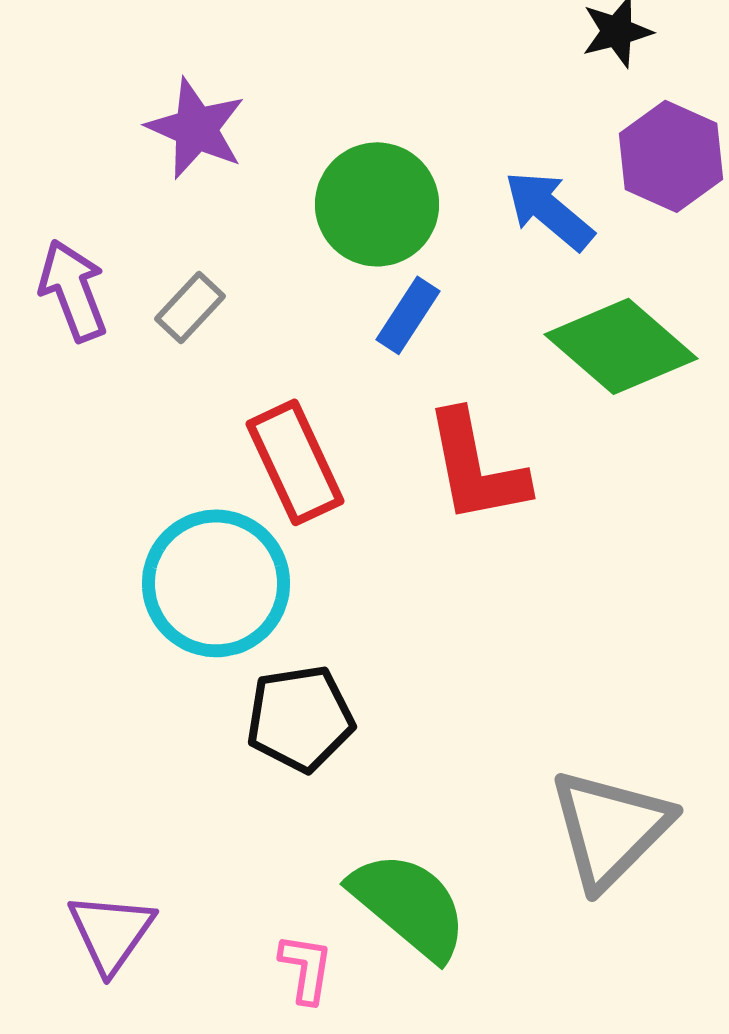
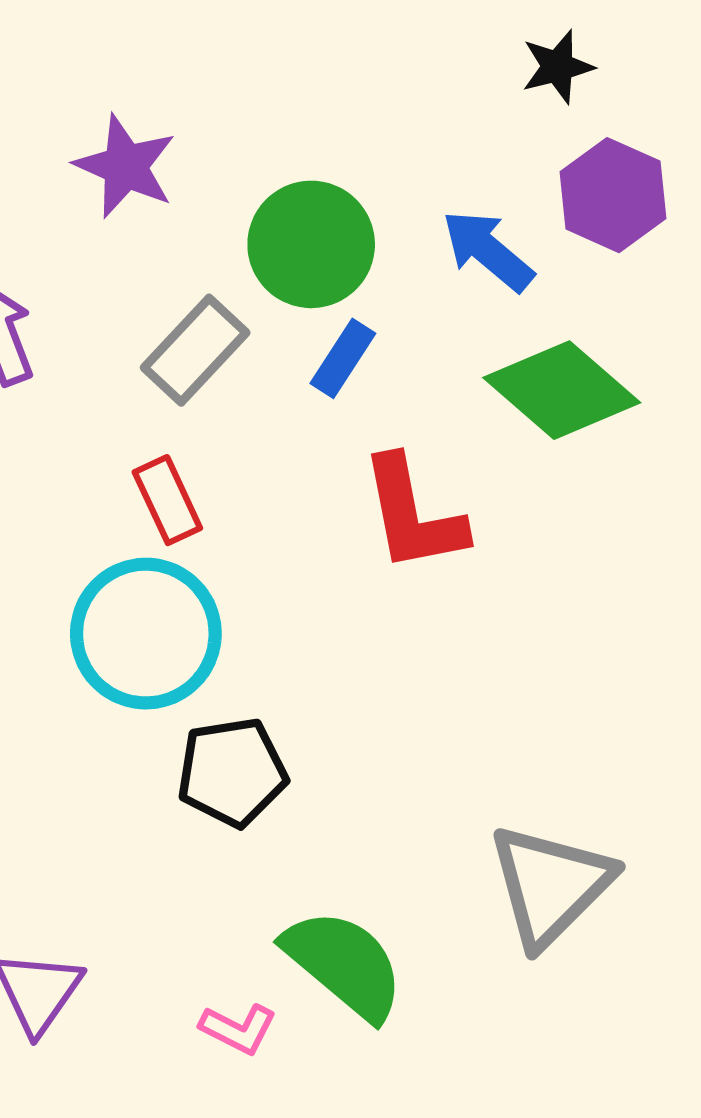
gray rectangle: (190, 307) -> (195, 350), moved, size x1.5
red rectangle: (295, 462) -> (167, 500), moved, size x0.7
pink L-shape: (306, 968) -> (238, 1029), turned 108

